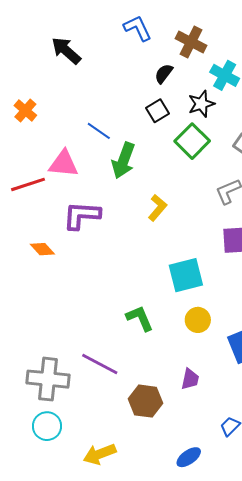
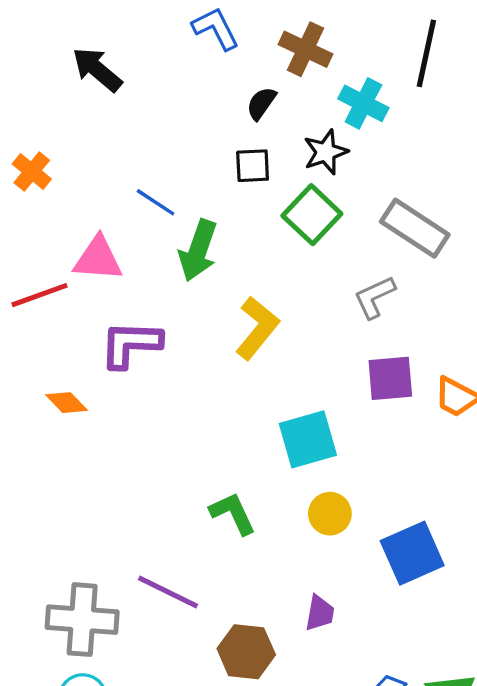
black square: (157, 111) -> (253, 166), turned 30
yellow L-shape: (157, 208) -> (257, 328), size x1.4

